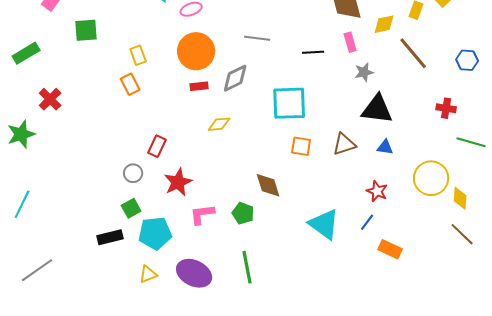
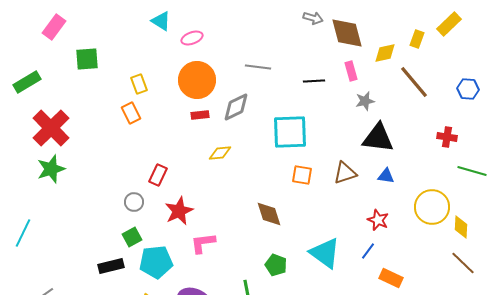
red cross: (50, 99) -> (51, 128), size x1.6
green star: (21, 134) -> (51, 169), moved
green pentagon: (243, 213) -> (276, 265), moved

